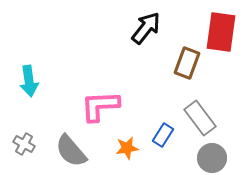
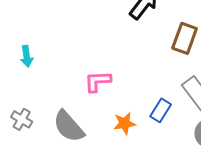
cyan arrow: (29, 81) -> (27, 56), size x0.7
pink L-shape: (100, 106) -> (98, 81), size x0.7

